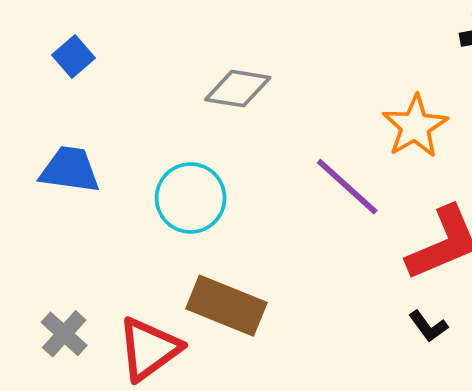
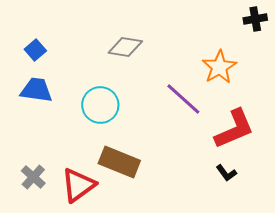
blue square: (74, 56) -> (35, 50), moved

